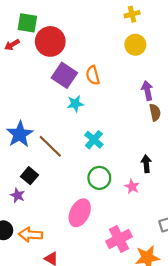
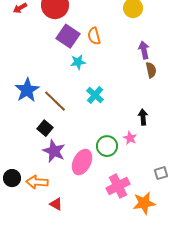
black square: (29, 176) -> (45, 128), moved
green circle: (99, 178) -> (107, 146), moved
purple star: (17, 195) -> (54, 151), moved, size x1.6

